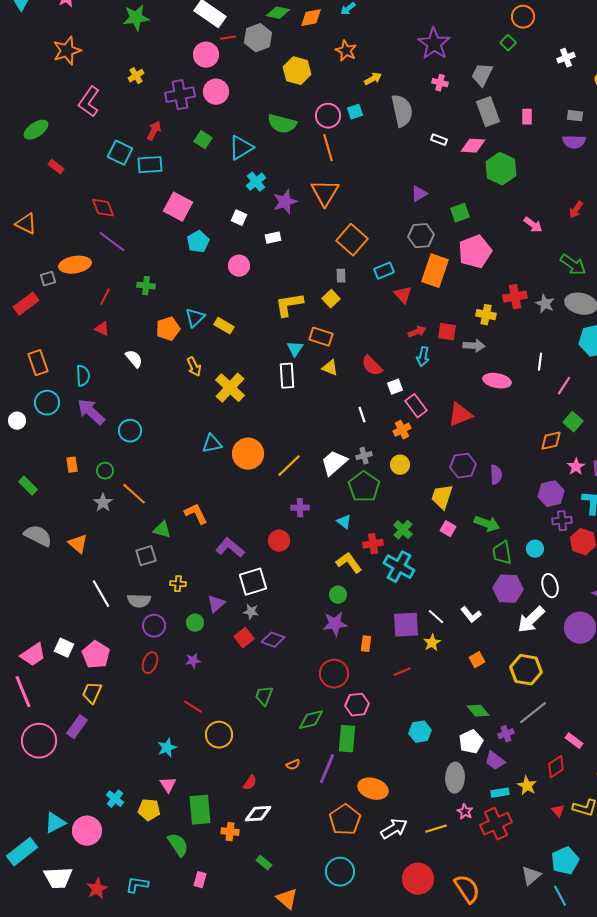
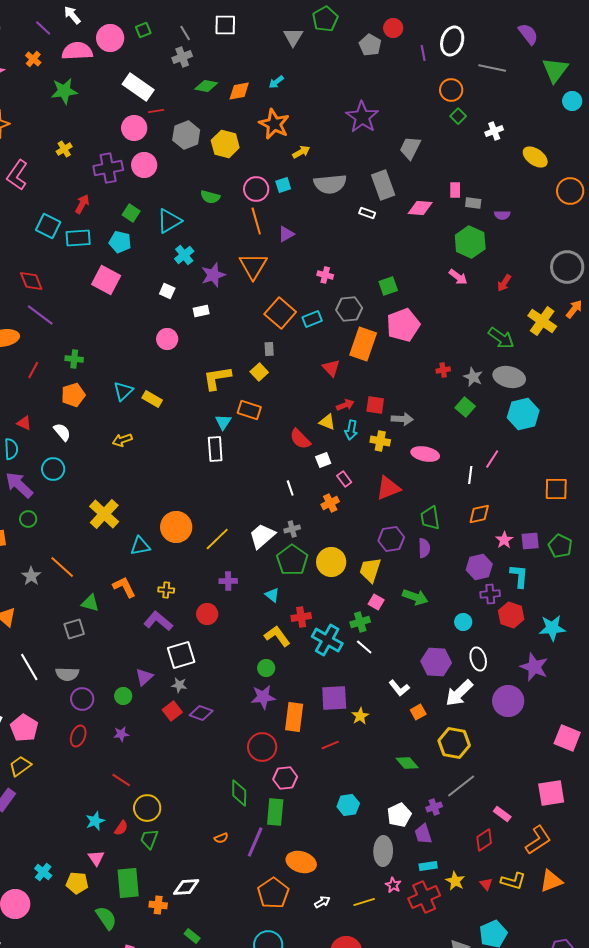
gray hexagon: (258, 38) -> (186, 135), moved
green square: (508, 43) -> (458, 116), moved
orange star: (346, 51) -> (274, 124), size x1.4
pink cross: (440, 83) -> (325, 275), moved
gray semicircle: (402, 111) -> (330, 184), turned 96
gray rectangle: (488, 112) -> (383, 185), moved
gray rectangle: (575, 116) -> (473, 203), moved
green semicircle: (282, 124) -> (210, 197), size x0.7
purple semicircle: (574, 142) -> (502, 215), size x0.7
pink diamond: (473, 146) -> (420, 208), moved
green hexagon: (501, 169) -> (470, 242), moved
purple triangle: (419, 194) -> (286, 234), moved
pink arrow: (533, 225) -> (458, 277), moved
cyan pentagon: (198, 242) -> (120, 242), moved, turned -30
cyan rectangle: (384, 271) -> (312, 319), moved
red cross: (515, 297) -> (443, 370), size x0.6
yellow cross: (486, 315) -> (380, 441), moved
red triangle: (102, 329) -> (24, 423), moved
orange pentagon: (168, 329) -> (73, 395), moved
white line: (540, 362) -> (470, 475), moved
yellow arrow: (194, 367) -> (122, 440), turned 96
yellow triangle: (330, 368) -> (327, 422), moved
yellow cross: (230, 388) -> (104, 514), moved
pink rectangle: (416, 406) -> (344, 479), size x0.7
green square: (573, 422) -> (465, 407), moved
cyan circle: (130, 431) -> (53, 469), moved
cyan triangle: (212, 444) -> (140, 546), moved
yellow circle: (400, 465) -> (331, 562), moved, size x1.5
green circle: (105, 471) -> (28, 519), moved
green cross: (403, 530) -> (360, 622), moved, turned 30
green trapezoid: (502, 553) -> (430, 518), moved
yellow cross: (178, 584) -> (166, 590), moved
white line: (436, 617) -> (364, 647), moved
orange rectangle: (366, 644) -> (294, 717), size x1.8
orange square: (477, 660) -> (418, 712), moved
yellow trapezoid: (92, 693) -> (20, 766), turned 30
green trapezoid: (264, 696) -> (149, 839), moved
green diamond: (478, 711) -> (407, 763), moved
green diamond: (311, 720) -> (239, 793), turned -76
purple trapezoid: (495, 761) -> (423, 834), turned 35
red semicircle: (250, 783) -> (121, 828), moved
yellow star: (527, 786) -> (455, 881), moved
white arrow: (394, 829) -> (322, 902), size x0.6

